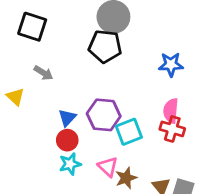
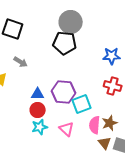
pink semicircle: (171, 111) -> (95, 125), moved
blue triangle: (67, 118) -> (38, 94), turned 48
red cross: (172, 129) -> (113, 86), moved
brown star: (126, 178) -> (110, 123), moved

